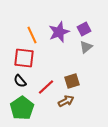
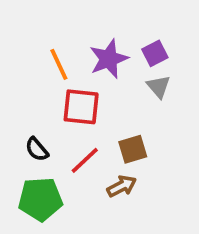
gray triangle: (86, 47) -> (159, 87), turned -32
red square: (24, 58) -> (81, 107), moved
green pentagon: (22, 108) -> (40, 199), turned 30

